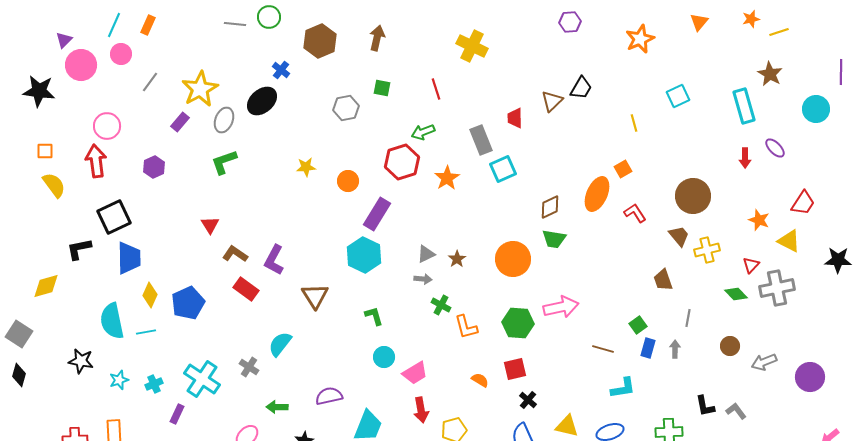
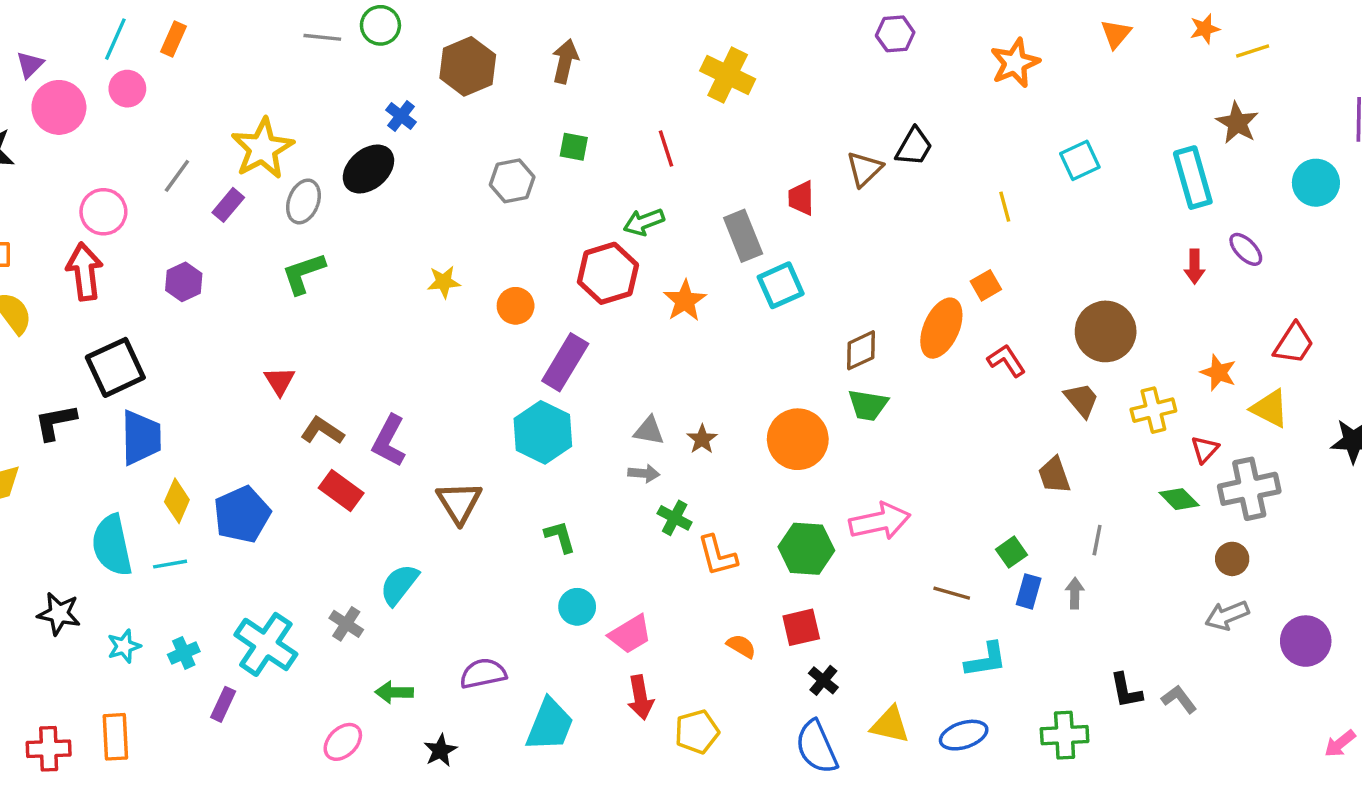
gray line: (150, 82) -> (177, 176), moved
yellow cross: (707, 250) -> (1153, 410), moved
gray triangle: (426, 254) -> (649, 431), turned 36
brown circle: (730, 346) -> (1232, 559), moved

